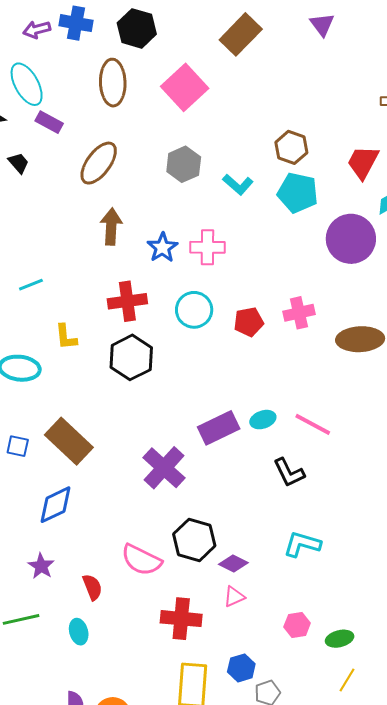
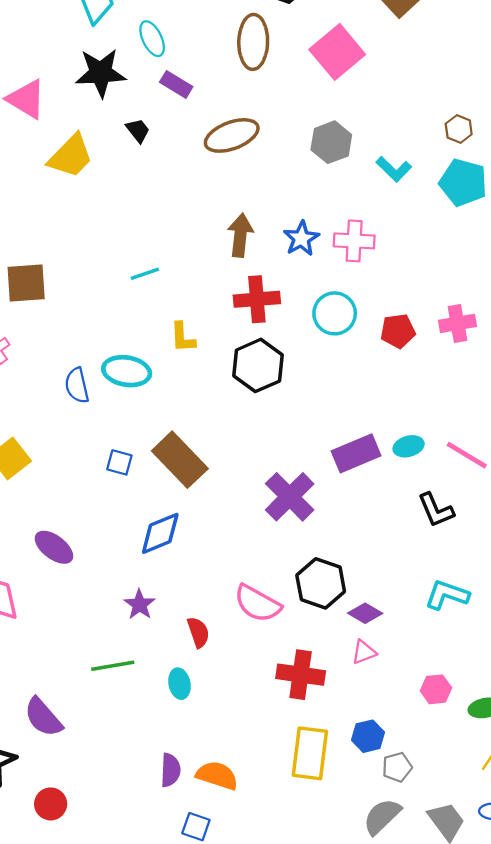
cyan ellipse: (27, 84) -> (152, 39), size x0.7
brown hexagon: (291, 147) -> (459, 129), size x0.7
brown ellipse: (99, 163) -> (232, 135), turned 30
brown arrow: (111, 227) -> (240, 235), moved

